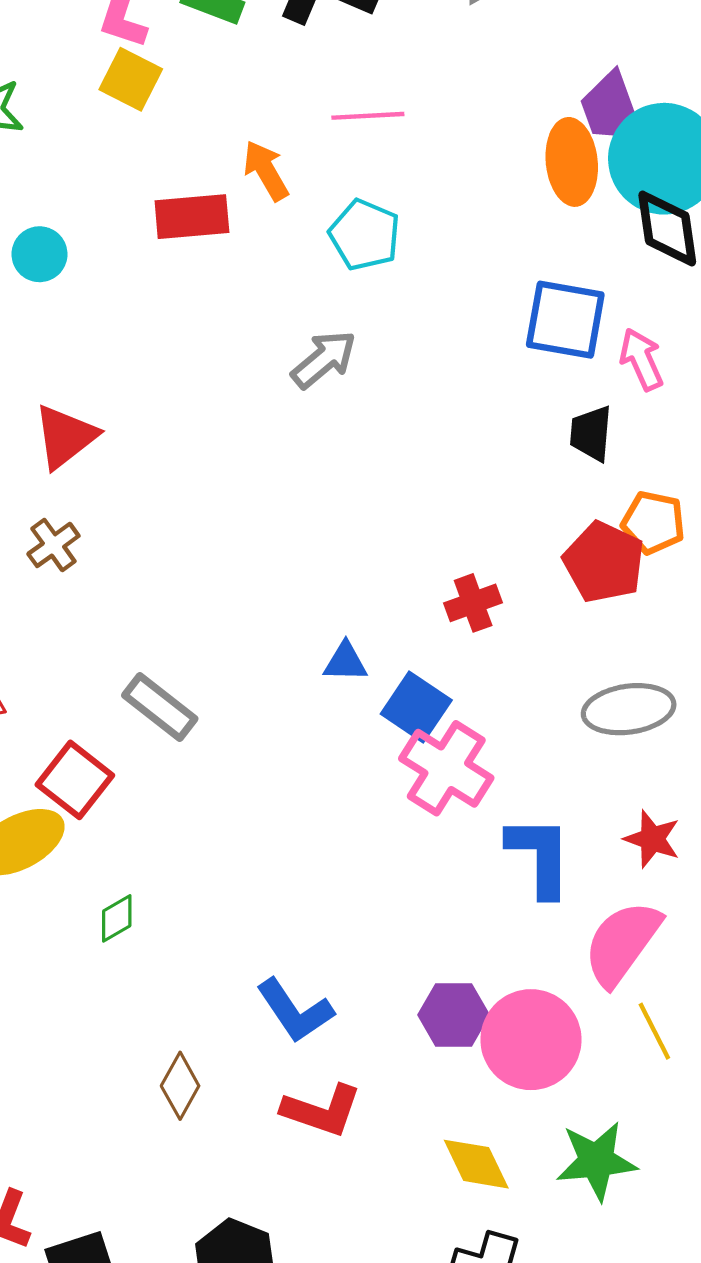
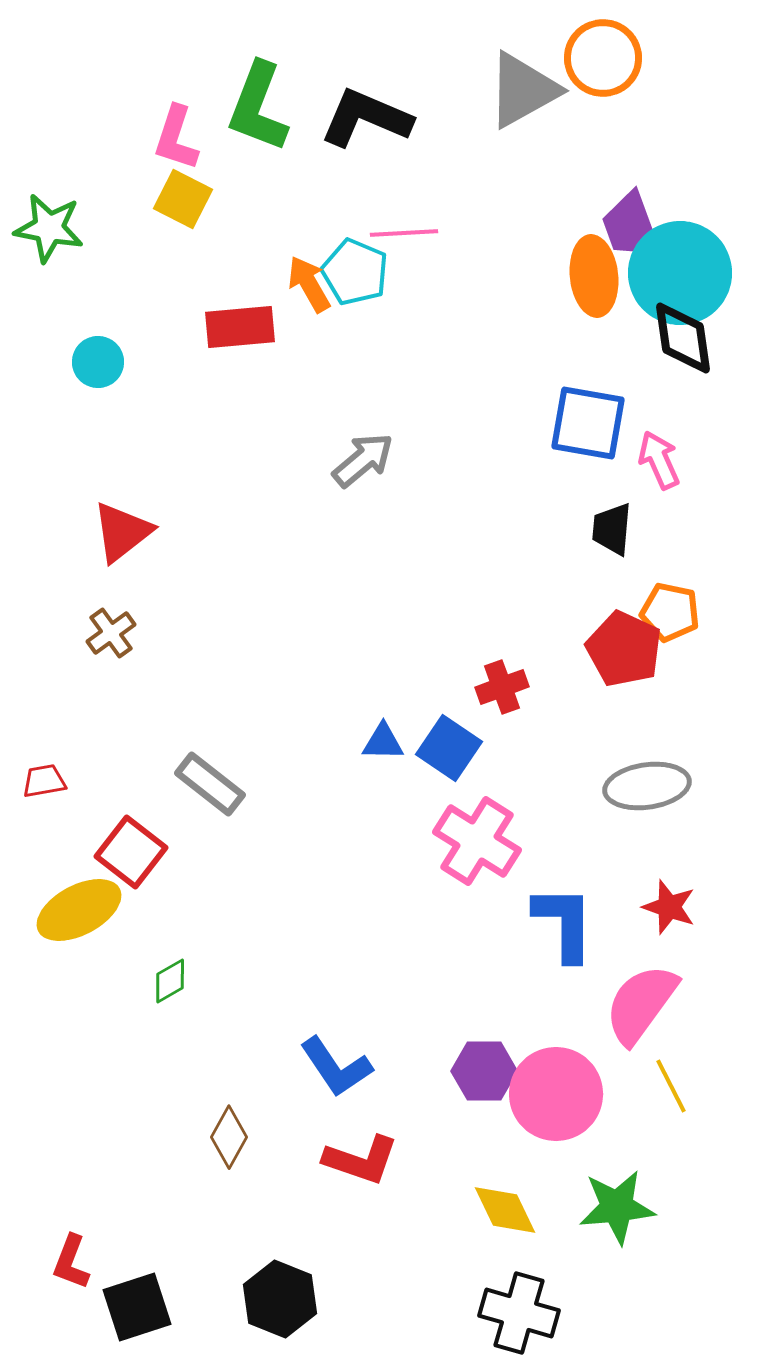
cyan pentagon: (365, 235) -> (355, 272), moved
blue square: (416, 707) -> (449, 748), moved

